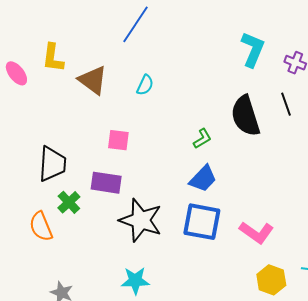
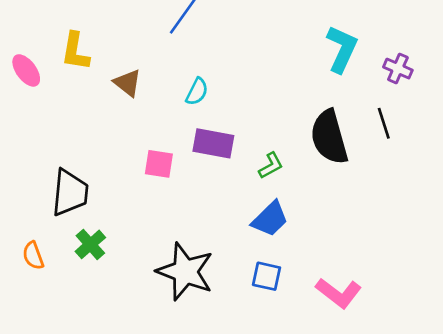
brown triangle: (93, 80) -> (128, 83), size x0.7
purple rectangle: (106, 183) -> (213, 143), moved
blue square: (202, 222) -> (266, 276), size x0.6
orange semicircle: (41, 226) -> (33, 256), moved, size x0.7

